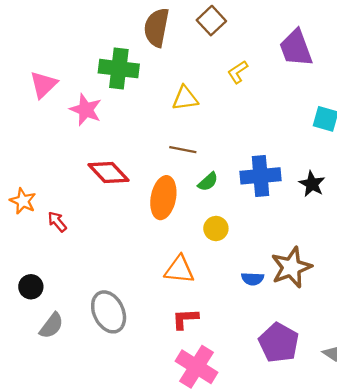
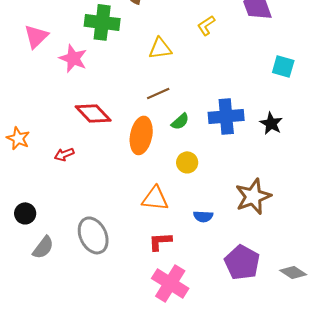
brown line: (183, 150) -> (158, 93), turned -35
red arrow: (57, 222) -> (64, 154), moved, turned -72
blue semicircle: (252, 279) -> (203, 216), moved

